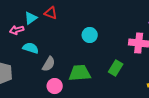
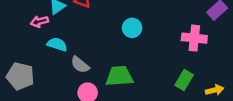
gray semicircle: (49, 64) -> (80, 65), turned 98
green rectangle: (116, 68) -> (184, 80), moved

